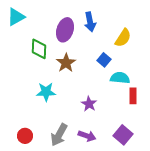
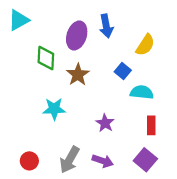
red rectangle: (133, 96) -> (151, 125), moved

